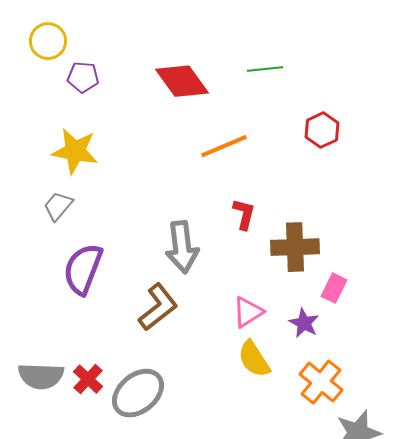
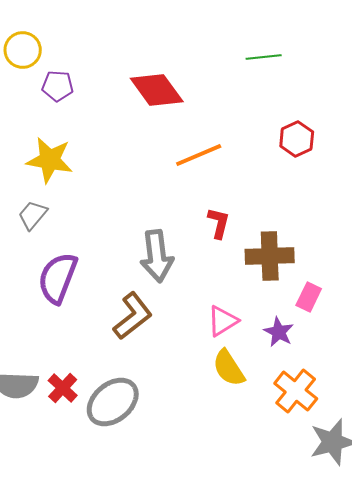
green line: (265, 69) -> (264, 57), moved

